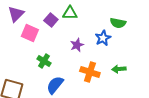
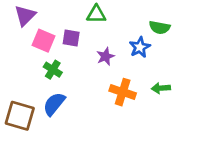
purple square: (51, 20) -> (71, 38), moved, turned -32
green cross: (44, 61) -> (53, 70), moved
blue semicircle: (55, 85) -> (54, 104), moved

